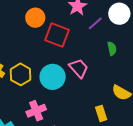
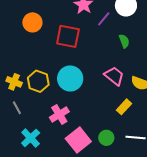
orange circle: (35, 18) -> (32, 22), moved
pink trapezoid: (79, 68) -> (114, 76), moved
yellow rectangle: (101, 113) -> (124, 107), turned 70

